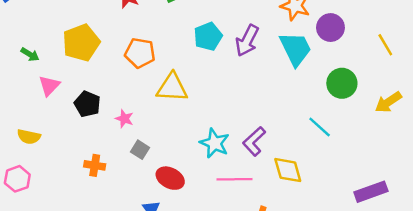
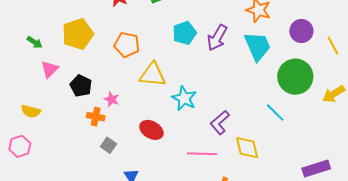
purple circle: (330, 28) -> (301, 31), moved
green circle: (342, 83) -> (295, 77), size x1.4
cyan star: (215, 143) -> (184, 98), moved
gray square: (140, 150) -> (108, 145), moved
orange cross: (95, 165) -> (96, 117), moved
red ellipse: (170, 178) -> (151, 130), moved

